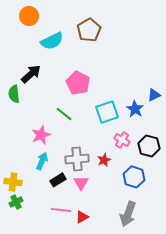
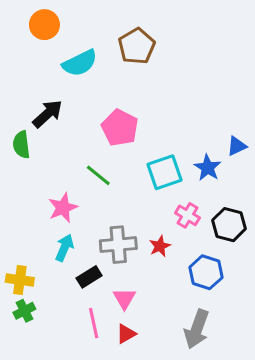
pink triangle: (81, 183) -> (124, 298), moved
pink line: (61, 210) -> (94, 323), turned 72

